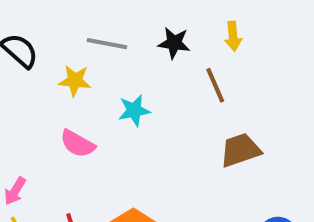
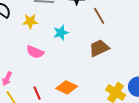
brown trapezoid: (240, 150) -> (99, 48), moved

